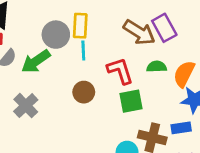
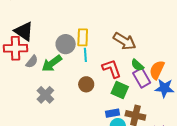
purple rectangle: (164, 28) -> (142, 78), moved
green semicircle: (157, 67) -> (137, 65), turned -136
green square: (131, 101) -> (120, 90), turned 36
blue rectangle: (181, 128) -> (113, 113), moved

